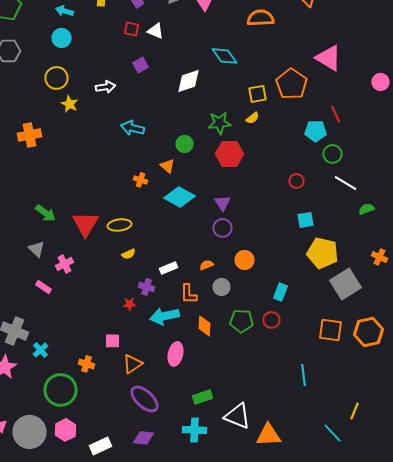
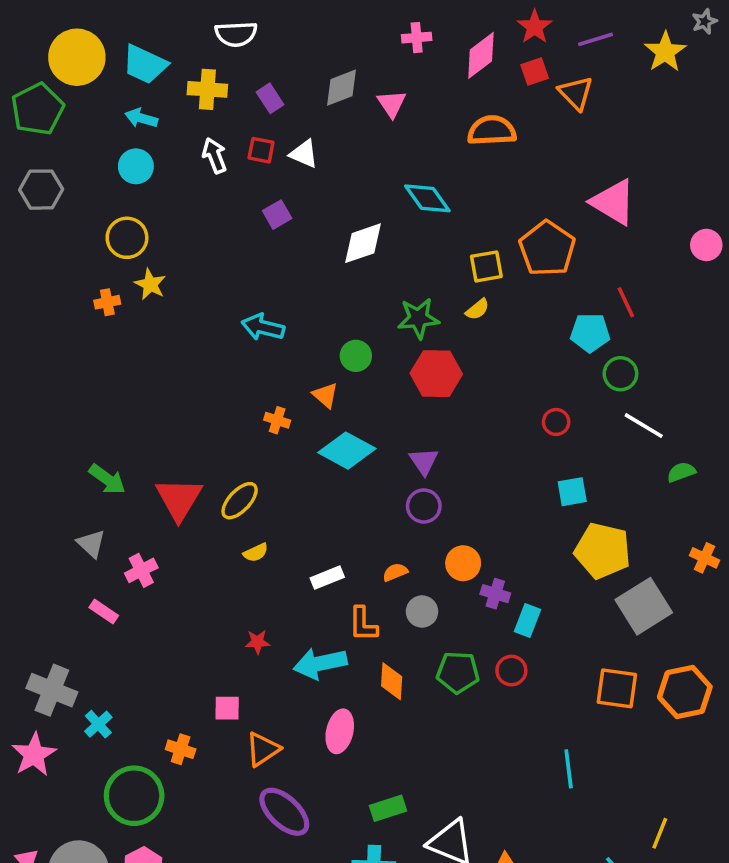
white arrow: (106, 87) -> (215, 156), moved, turned -102
orange cross: (30, 135) -> (107, 302), moved, size x0.6
yellow ellipse: (120, 225) -> (240, 501), turned -40
purple cross: (146, 287) -> (495, 594), moved

